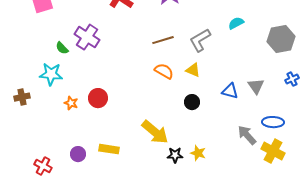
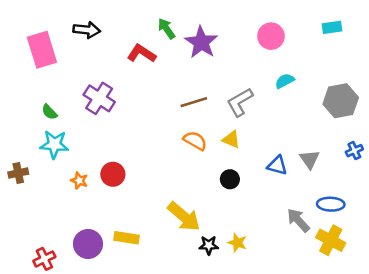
green semicircle: (62, 48) -> (49, 112), moved
purple circle: (78, 154) -> (88, 244), size x1.5
red cross: (43, 166) -> (44, 259), turned 36

